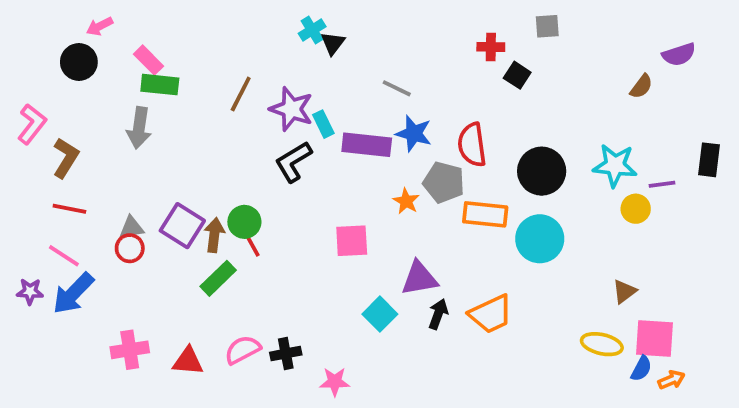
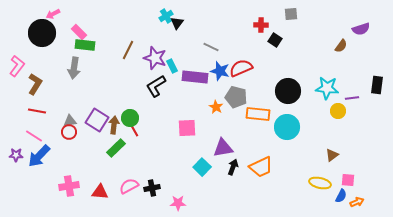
black circle: (79, 62) -> (42, 33), size x1.4
red semicircle: (472, 145) -> (241, 68), moved, turned 75
pink square: (654, 338) -> (348, 180), size x0.6

